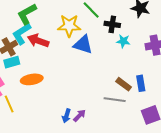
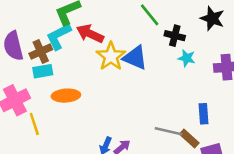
yellow star: (69, 26) -> (111, 56), moved, turned 30
red arrow: (38, 41) -> (90, 34), moved
brown rectangle: (124, 84) -> (189, 138), moved

